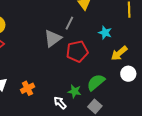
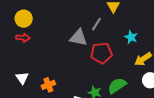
gray triangle: (53, 38) -> (78, 38), turned 42

